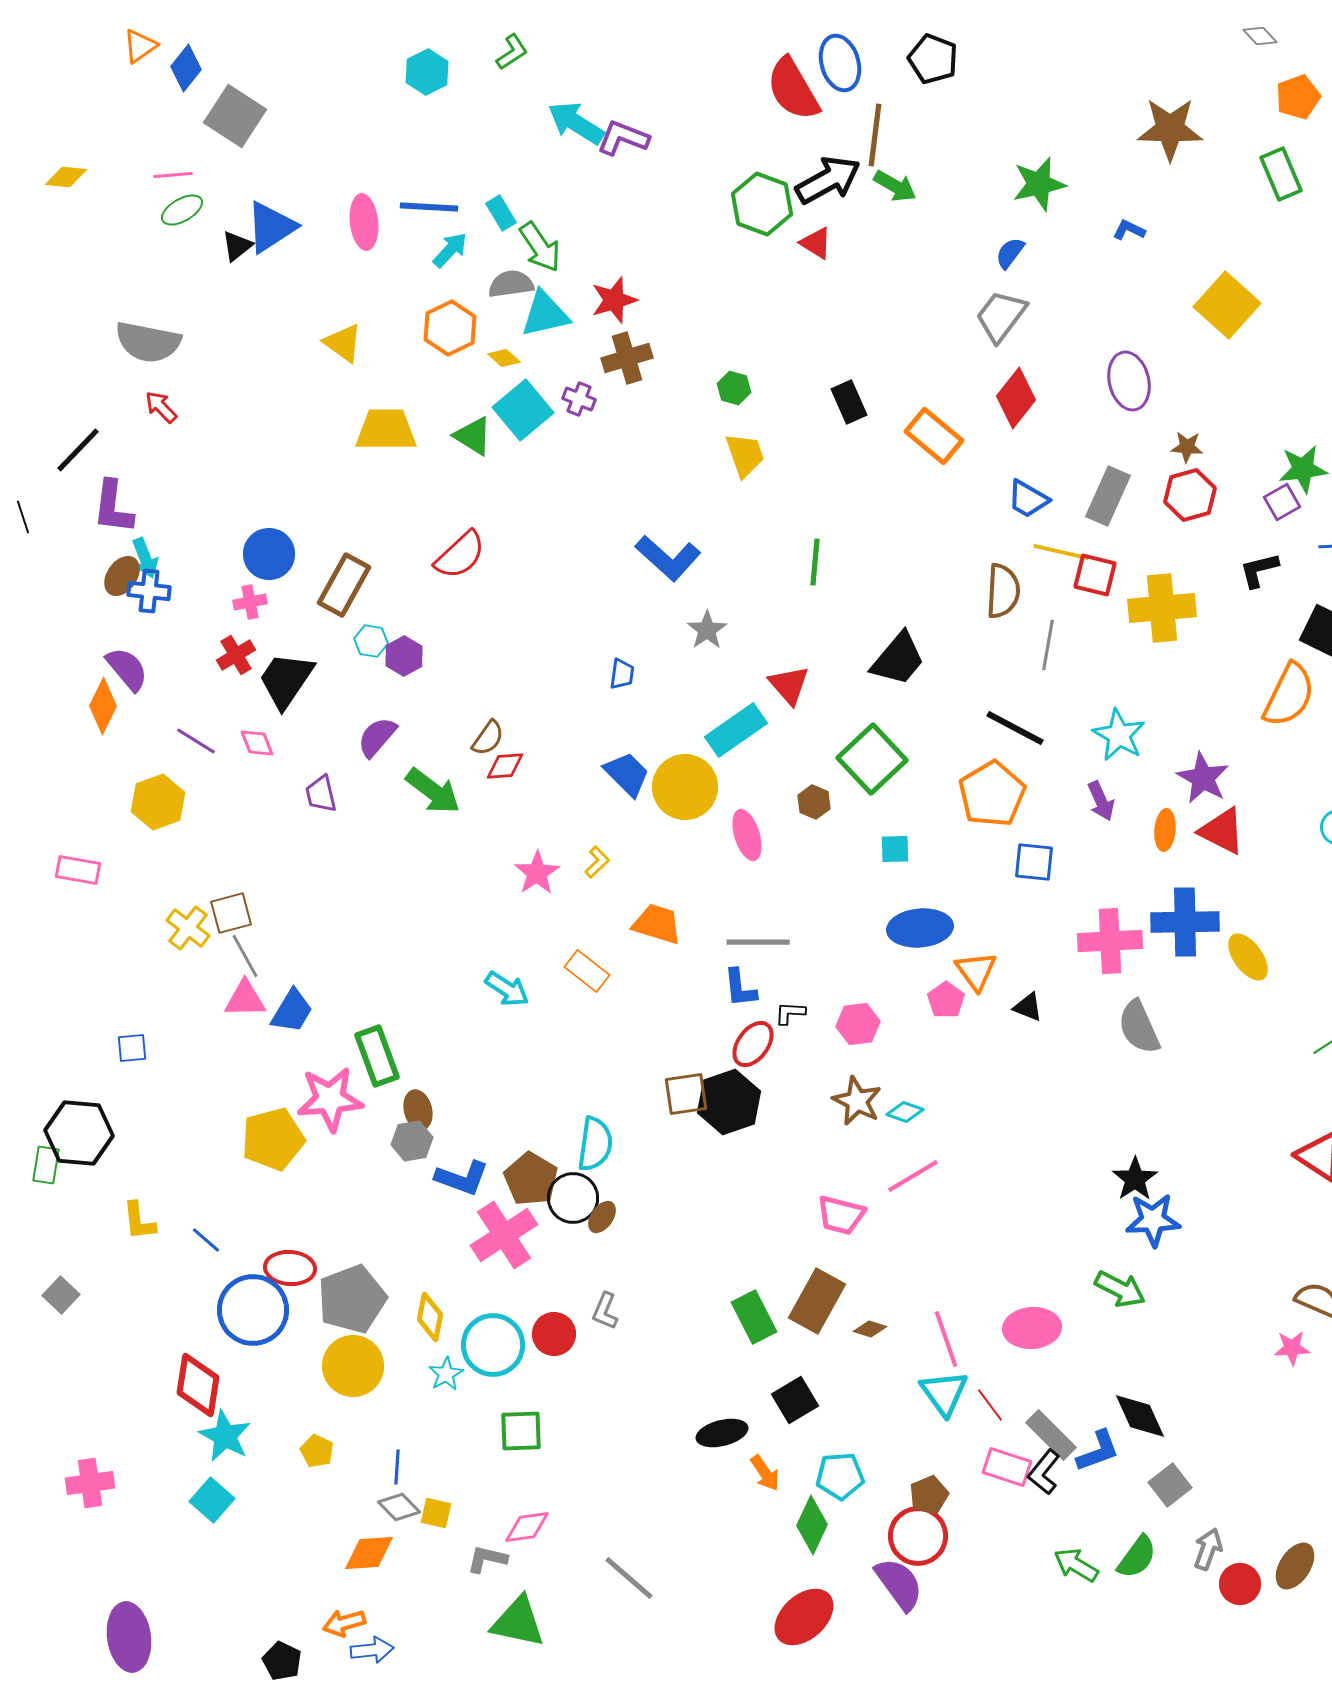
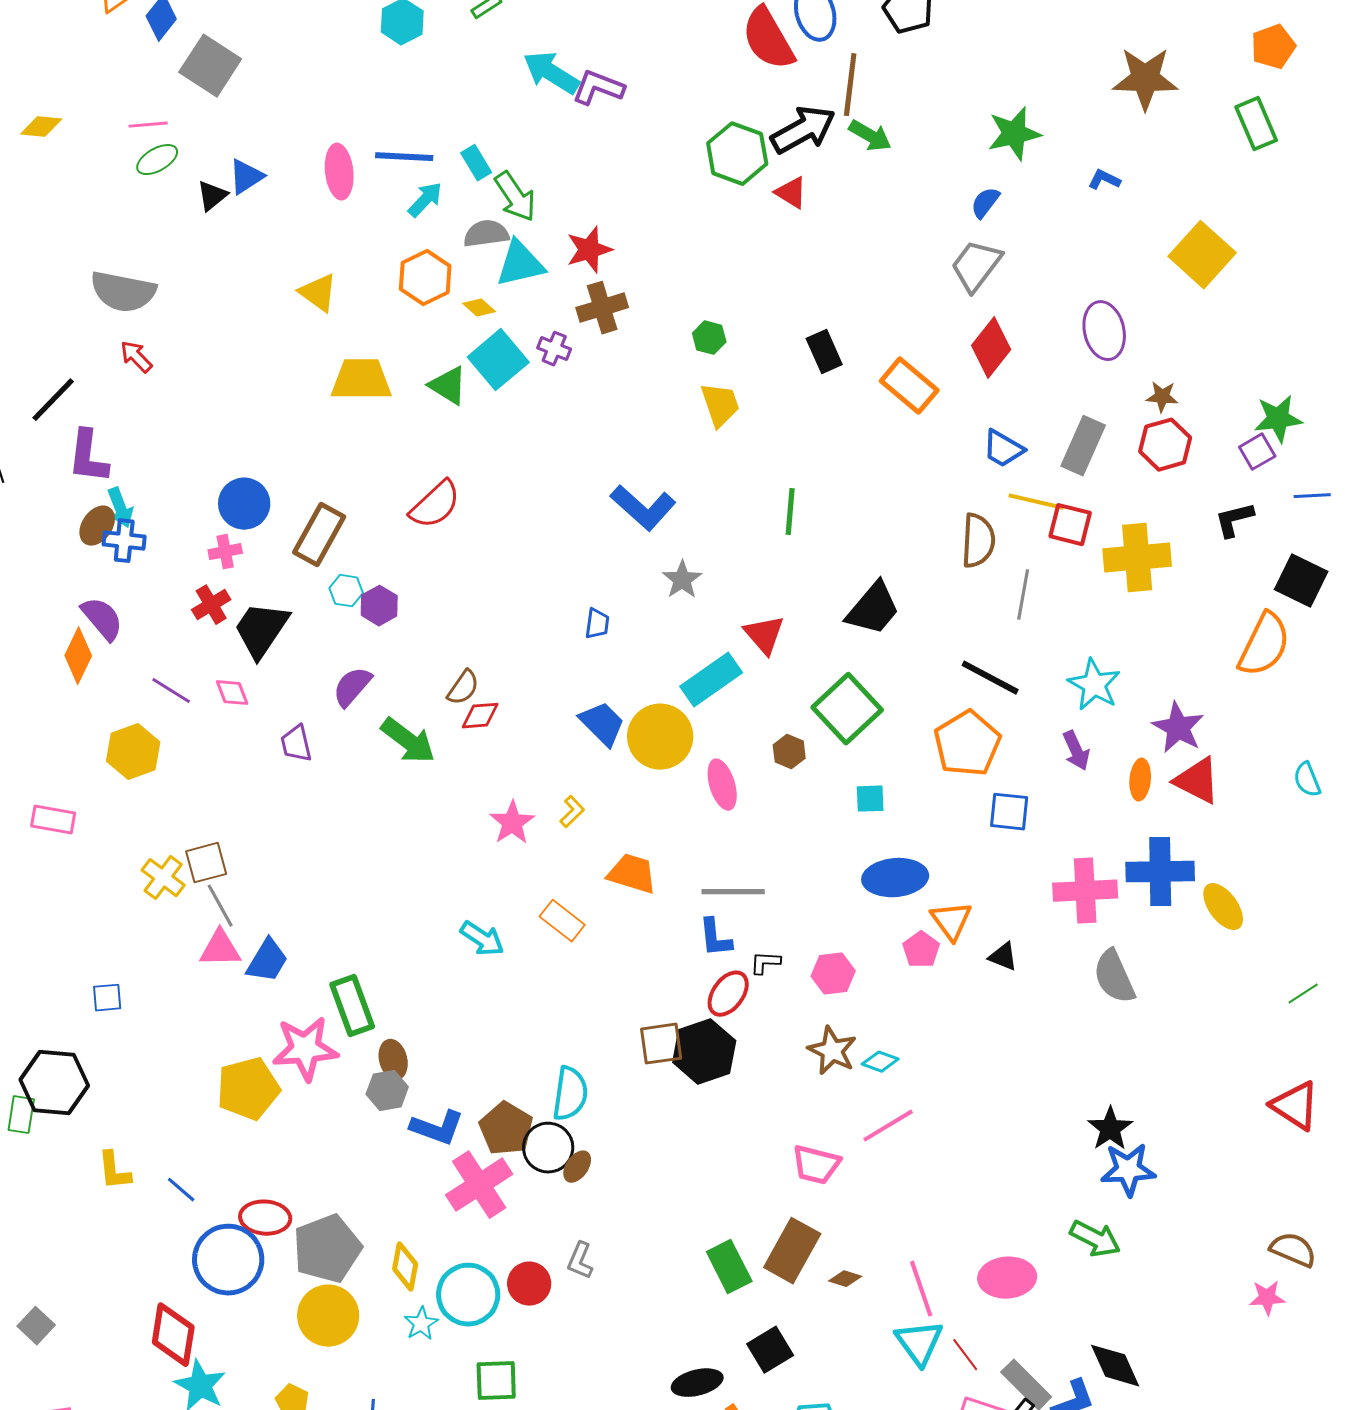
blue triangle: (271, 227) -> (246, 177), size x0.7
gray square: (61, 1295) -> (36, 1326), moved

